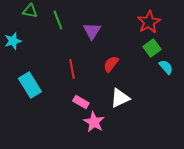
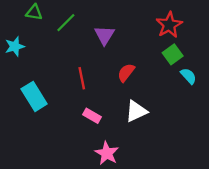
green line: (58, 20) -> (66, 23), turned 66
pink star: (94, 122) -> (107, 153), moved

